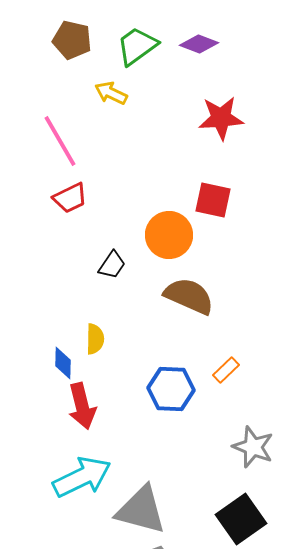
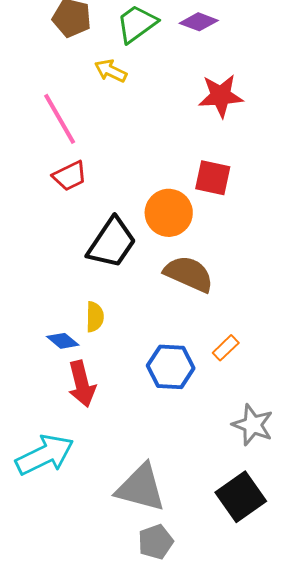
black trapezoid: (112, 265) -> (112, 243), size x1.8
blue diamond: (63, 363) -> (63, 341), turned -52
cyan arrow: (82, 477) -> (45, 455), moved

